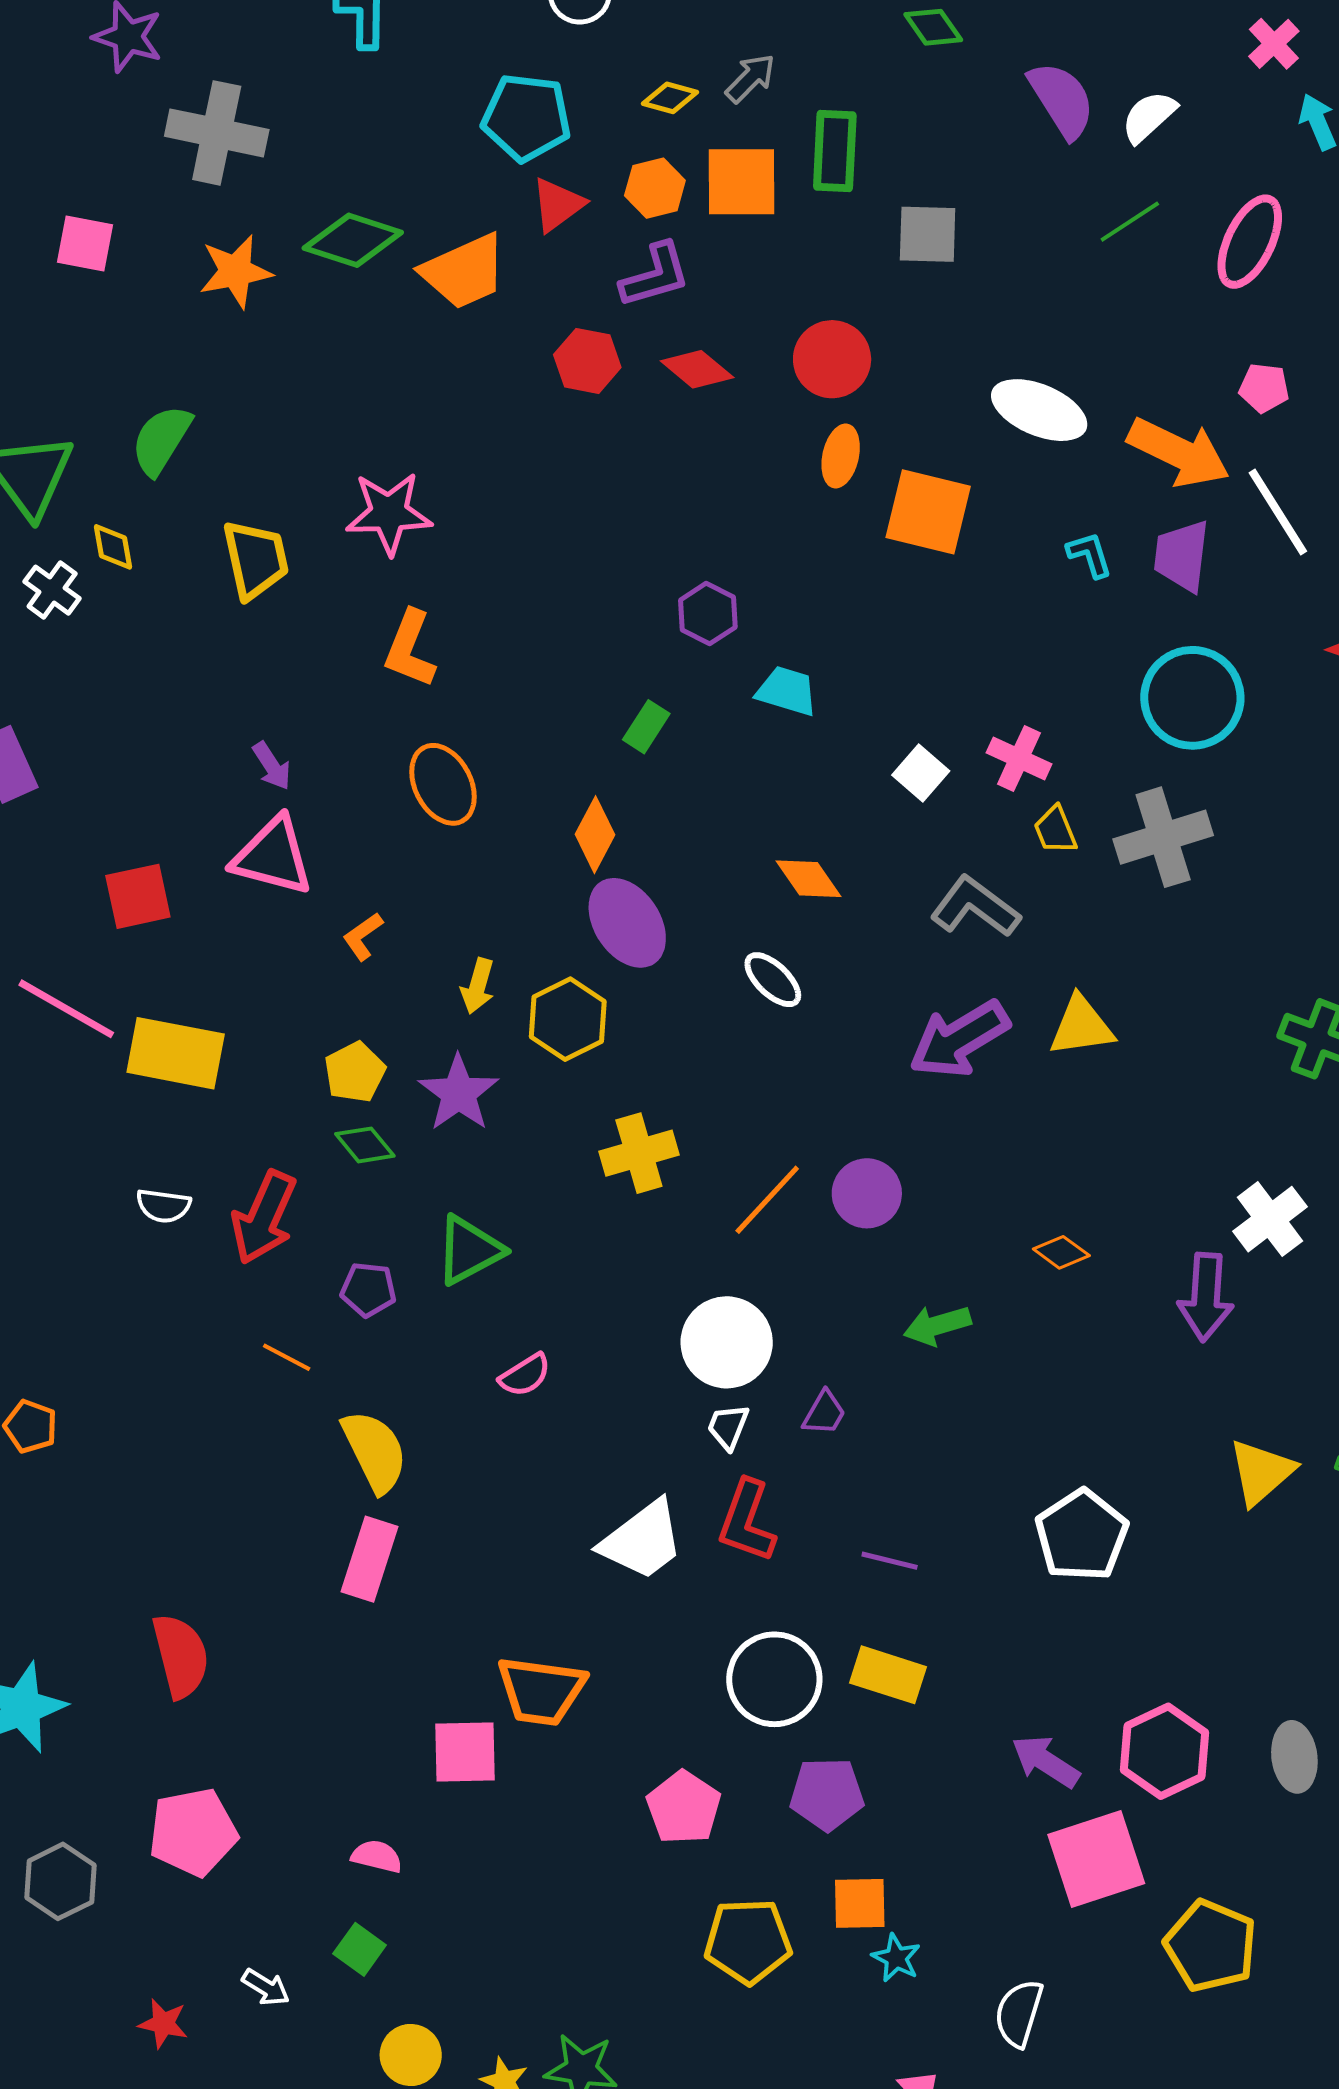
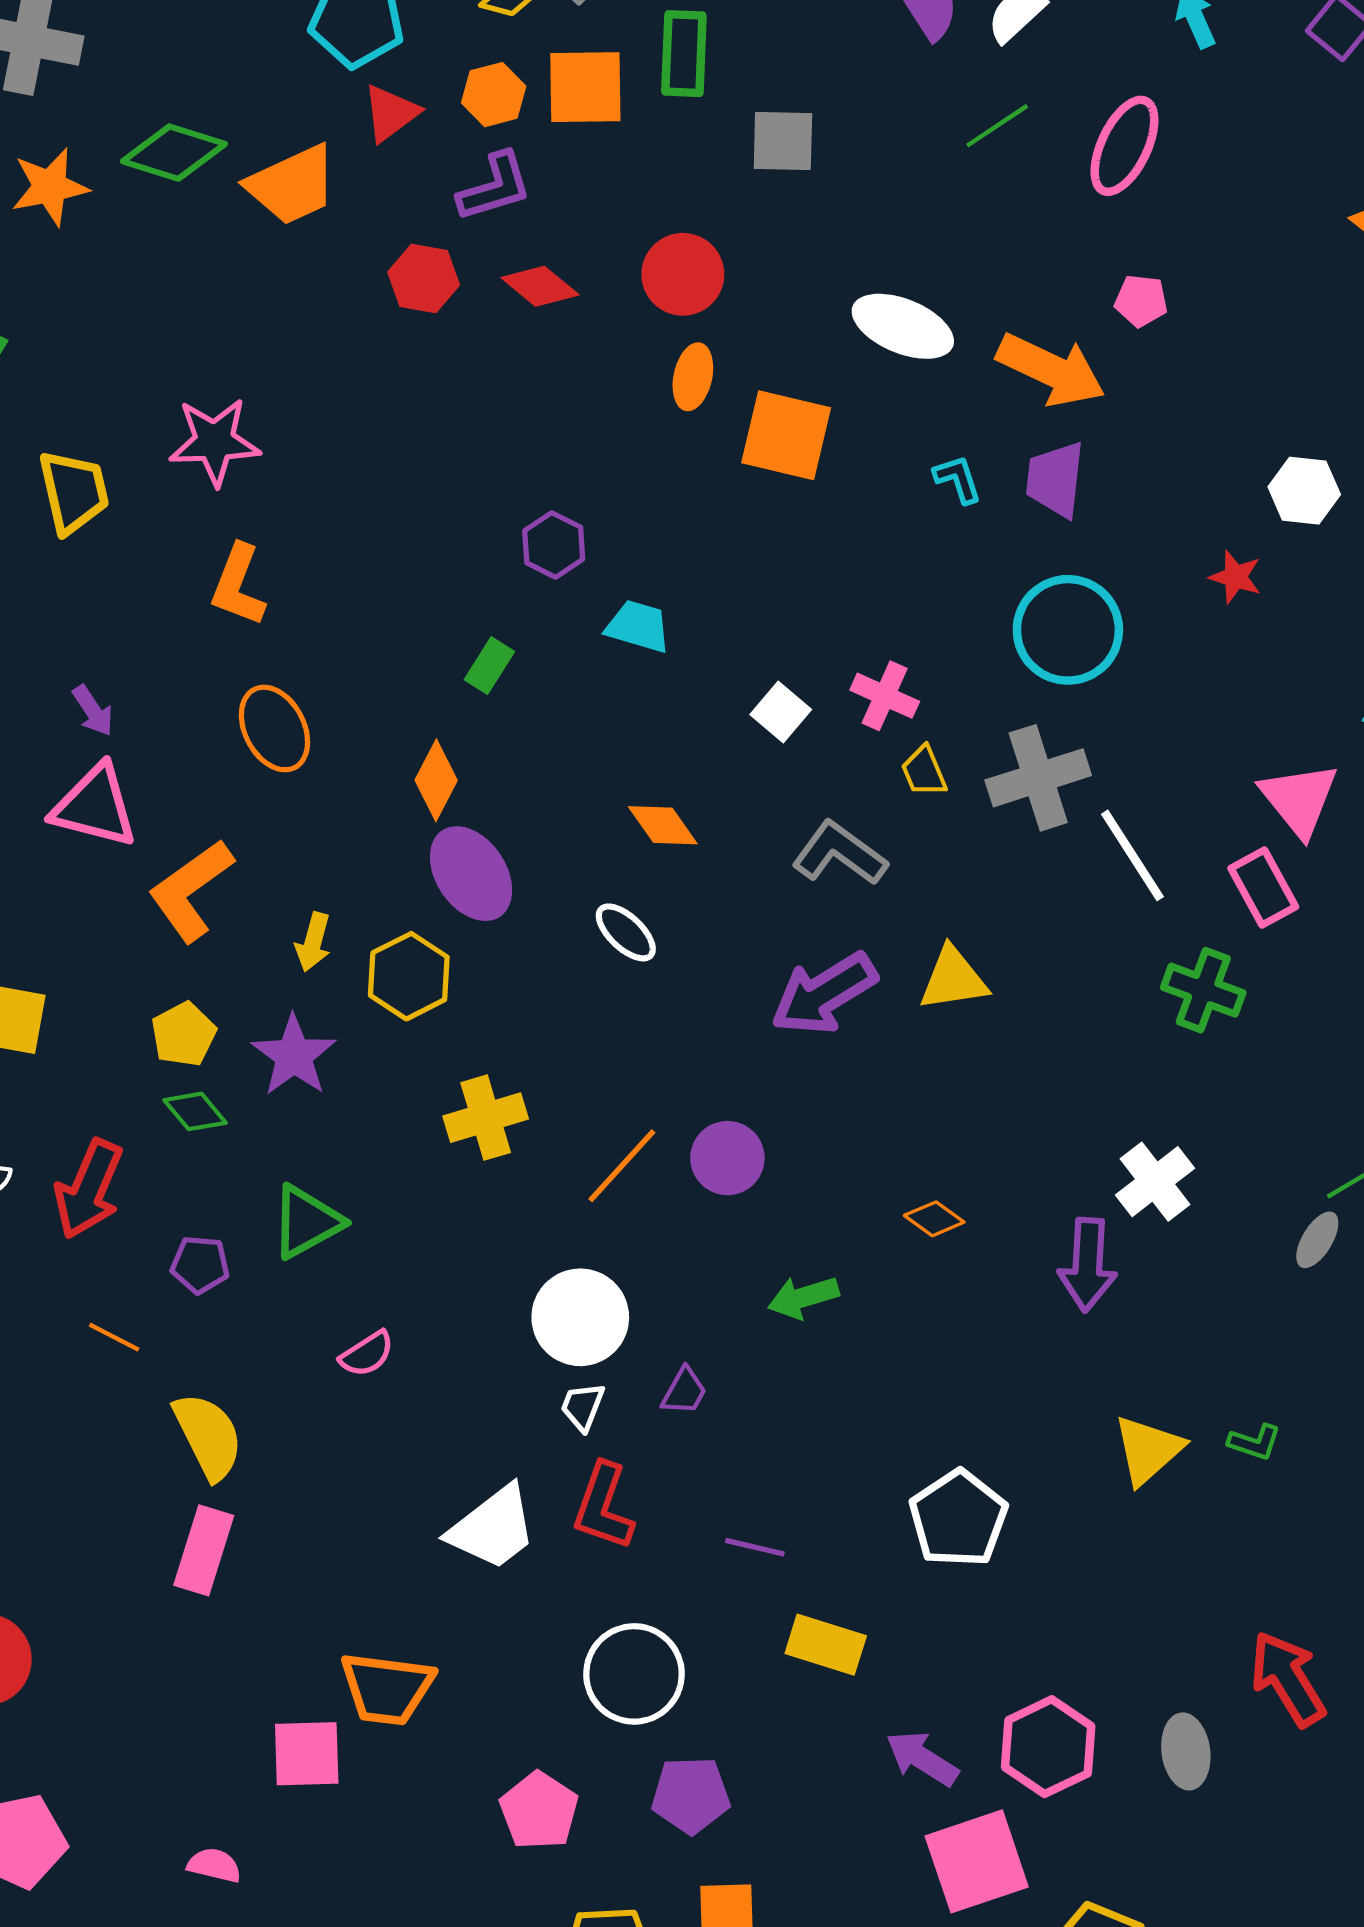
white line: (1278, 512) -> (1132, 855), moved
orange L-shape: (363, 936) -> (191, 890), size x2.0
yellow rectangle: (888, 1675) -> (826, 1645), moved

